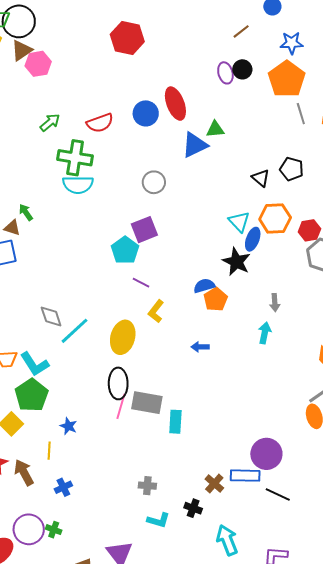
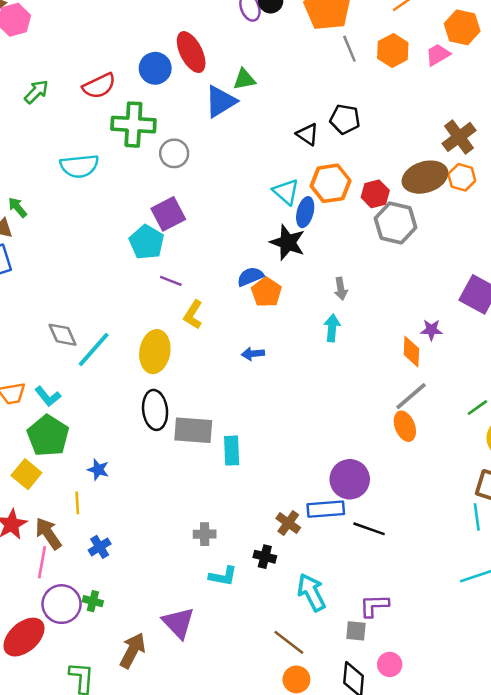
green cross: (75, 158) -> (133, 125), moved
cyan L-shape: (35, 364) -> (48, 396), size x0.7
pink line: (121, 406) -> (42, 562), moved

